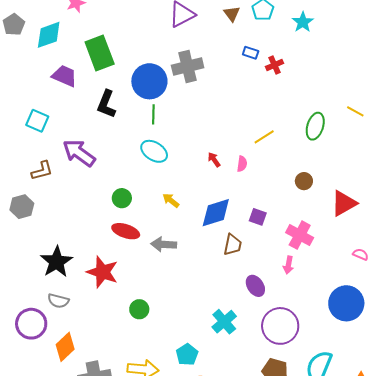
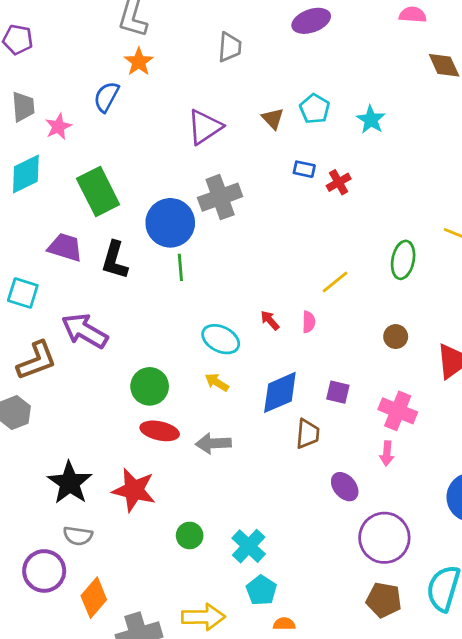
purple trapezoid: (64, 76) -> (65, 247), moved
cyan ellipse: (154, 151) -> (221, 339), moved
brown L-shape: (42, 171) -> (37, 361), size x1.4
green circle: (122, 198) -> (150, 386), size x1.4
cyan cross: (224, 322) -> (249, 546), moved

